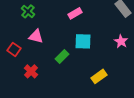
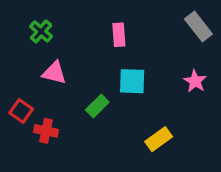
pink rectangle: (75, 13) -> (119, 35), turned -64
red square: (14, 49) -> (21, 111), moved
red cross: (31, 71) -> (46, 131), turned -32

